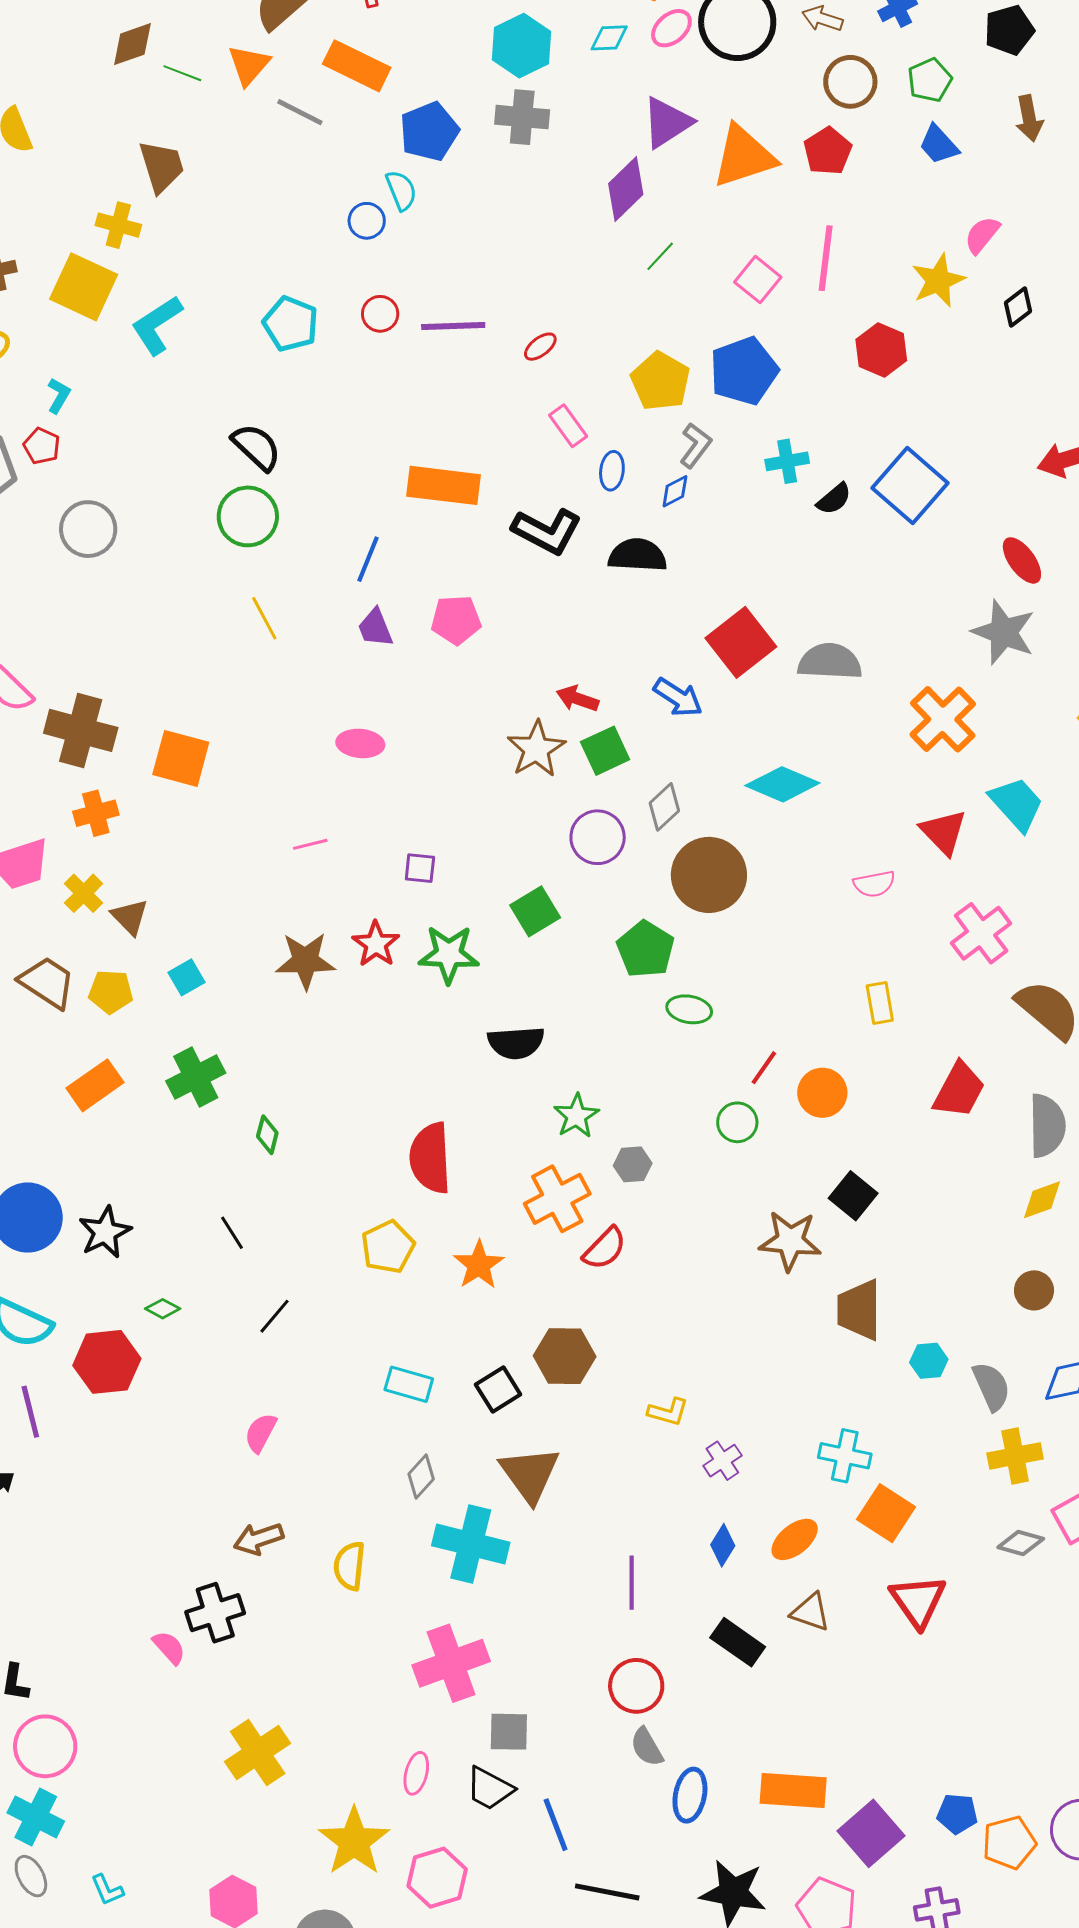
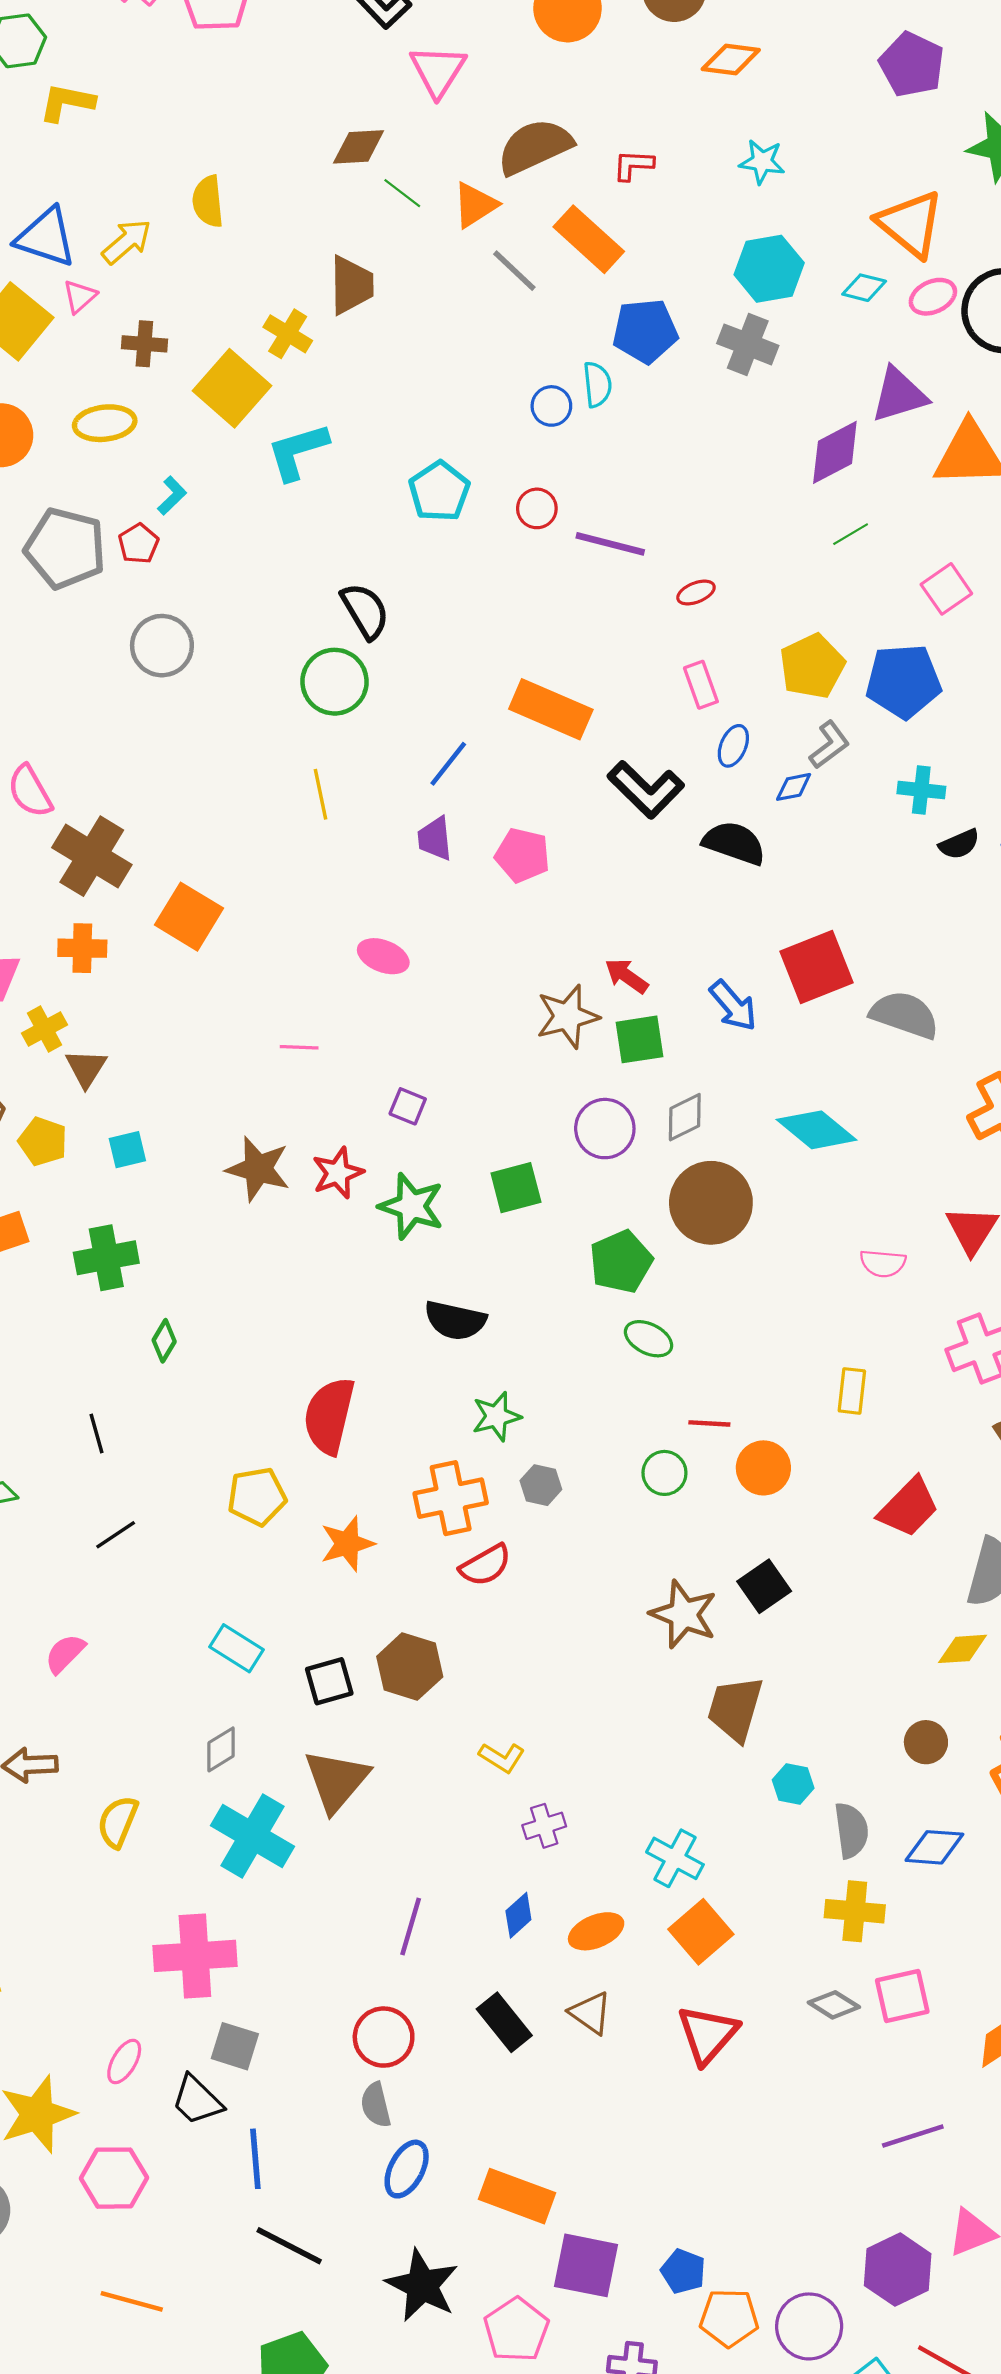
red line: (764, 1068) -> (709, 1423), turned 42
purple square: (871, 1833) -> (586, 2265), turned 36

